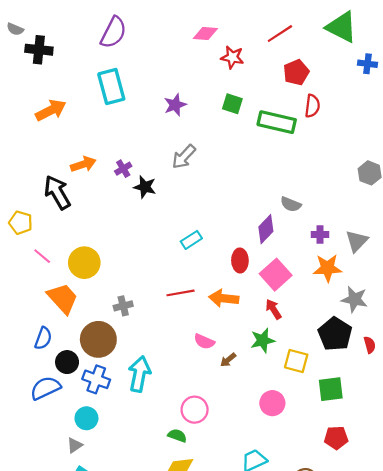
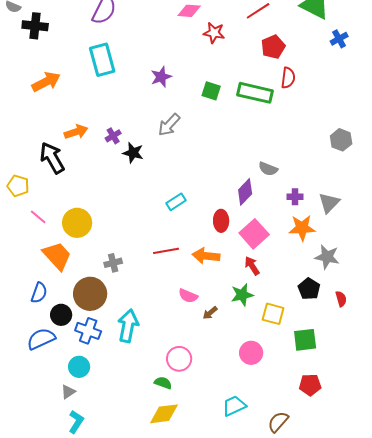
blue cross: (367, 64) -> (339, 39), turned -36
green square: (232, 104) -> (211, 91), moved
black pentagon: (335, 334) -> (309, 289), size x0.7

